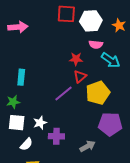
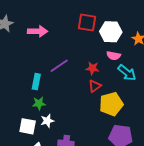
purple line: (63, 93) -> (59, 66), moved
green star: (13, 102) -> (39, 103), moved
white star: (40, 123) -> (47, 121), moved

